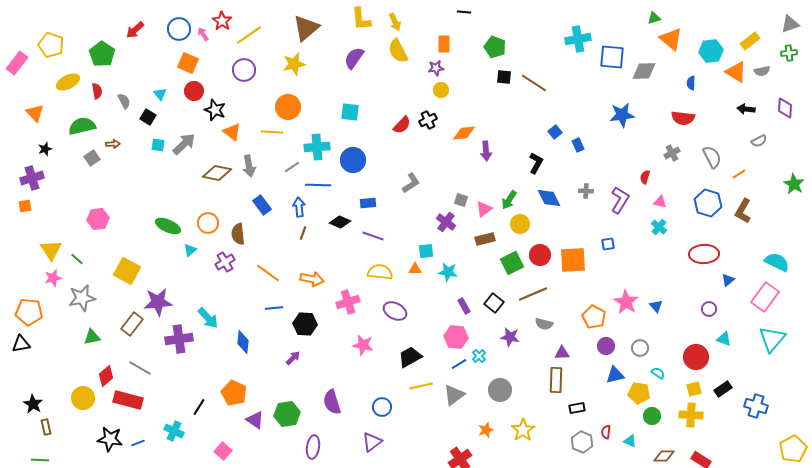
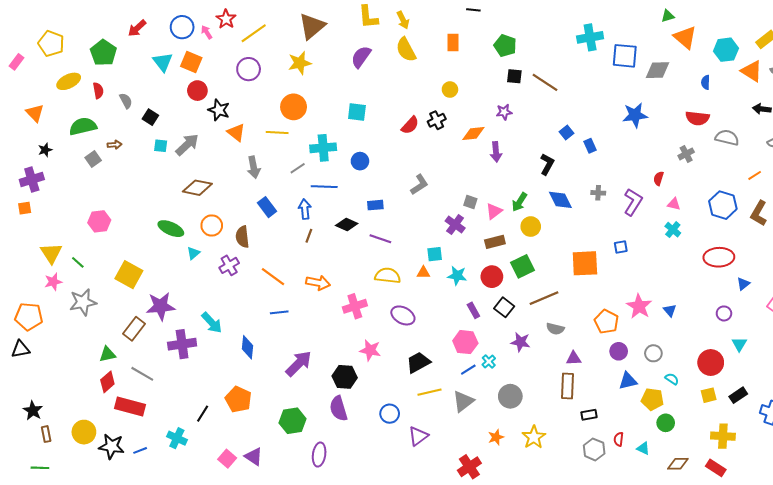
pink rectangle: (17, 63) -> (16, 62), size x0.7
purple star: (436, 68) -> (504, 112), moved
cyan triangle: (160, 94) -> (163, 62), moved, size x1.5
gray semicircle: (712, 157) -> (727, 138), moved, turned -50
blue circle: (353, 160) -> (360, 161), size x0.7
brown diamond: (217, 173) -> (197, 188), moved
red circle: (540, 255) -> (492, 277), moved
black hexagon: (305, 324) -> (345, 377), moved
green triangle: (92, 337) -> (107, 354), moved
cyan triangle: (724, 339) -> (739, 344), turned 42
purple arrow: (293, 358) -> (299, 364), size x1.8
yellow circle: (83, 398) -> (84, 432), moved
yellow cross: (691, 415) -> (723, 436), moved
purple triangle: (255, 420) -> (254, 457), moved
purple triangle: (372, 442) -> (418, 436), moved

